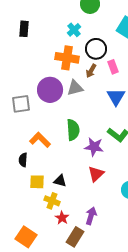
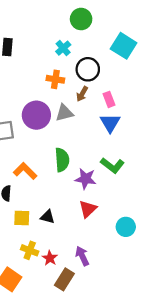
orange cross: (67, 58) -> (55, 79), size x0.7
pink rectangle: (113, 67) -> (109, 99), moved
yellow cross: (52, 201) -> (30, 250), moved
purple arrow: (91, 216) -> (82, 256), turned -42

